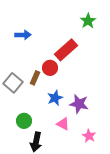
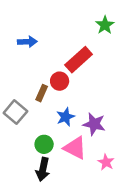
gray square: (13, 83) -> (15, 112), moved
green circle: (24, 121) -> (44, 144), moved
pink triangle: (63, 124) -> (75, 148), size x1.5

